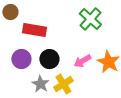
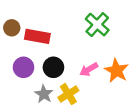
brown circle: (10, 12) -> (12, 28), moved

